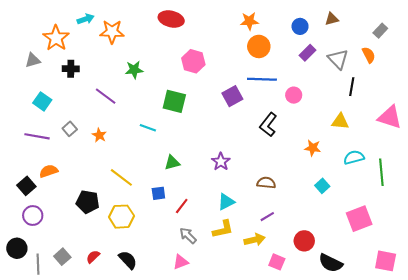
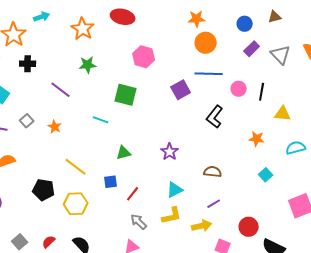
orange star: (112, 32) -> (83, 29), moved, turned 30
black line: (352, 87) -> (262, 92), moved

